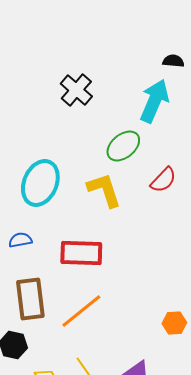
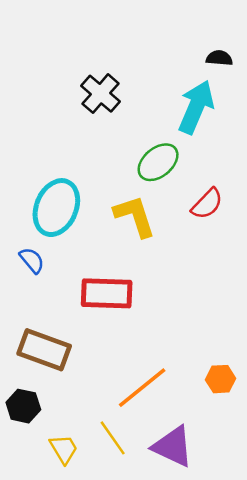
blue semicircle: (20, 240) -> (32, 260), moved, turned 60
brown rectangle: (30, 299) -> (44, 350), turned -63
orange line: (81, 311) -> (142, 388), moved

